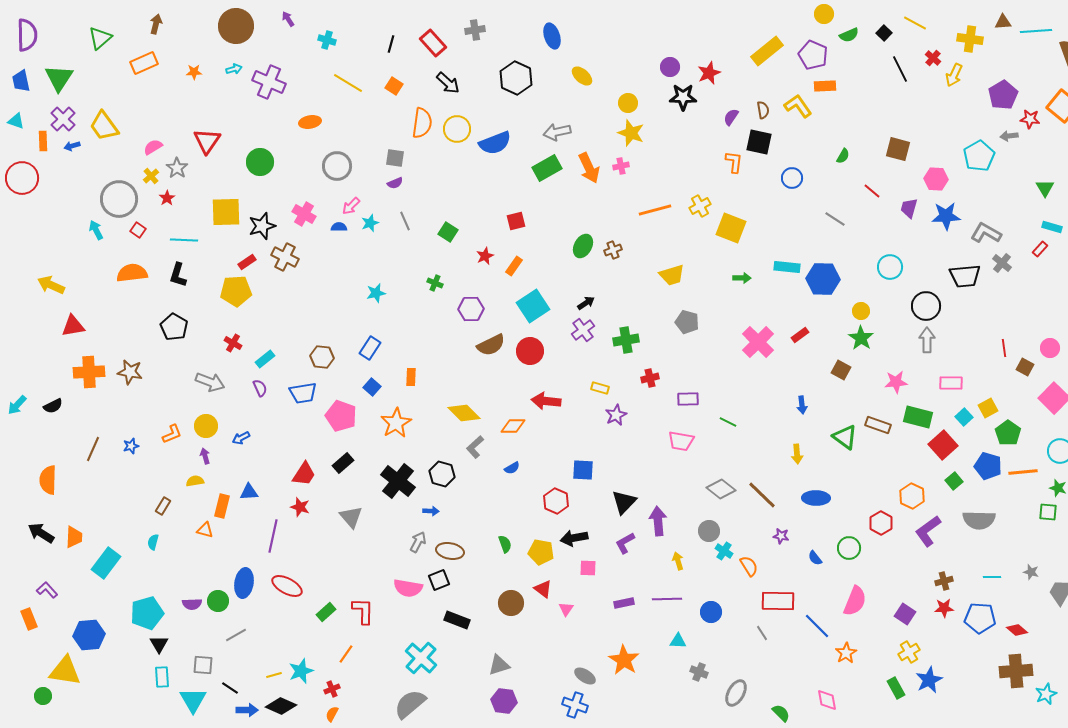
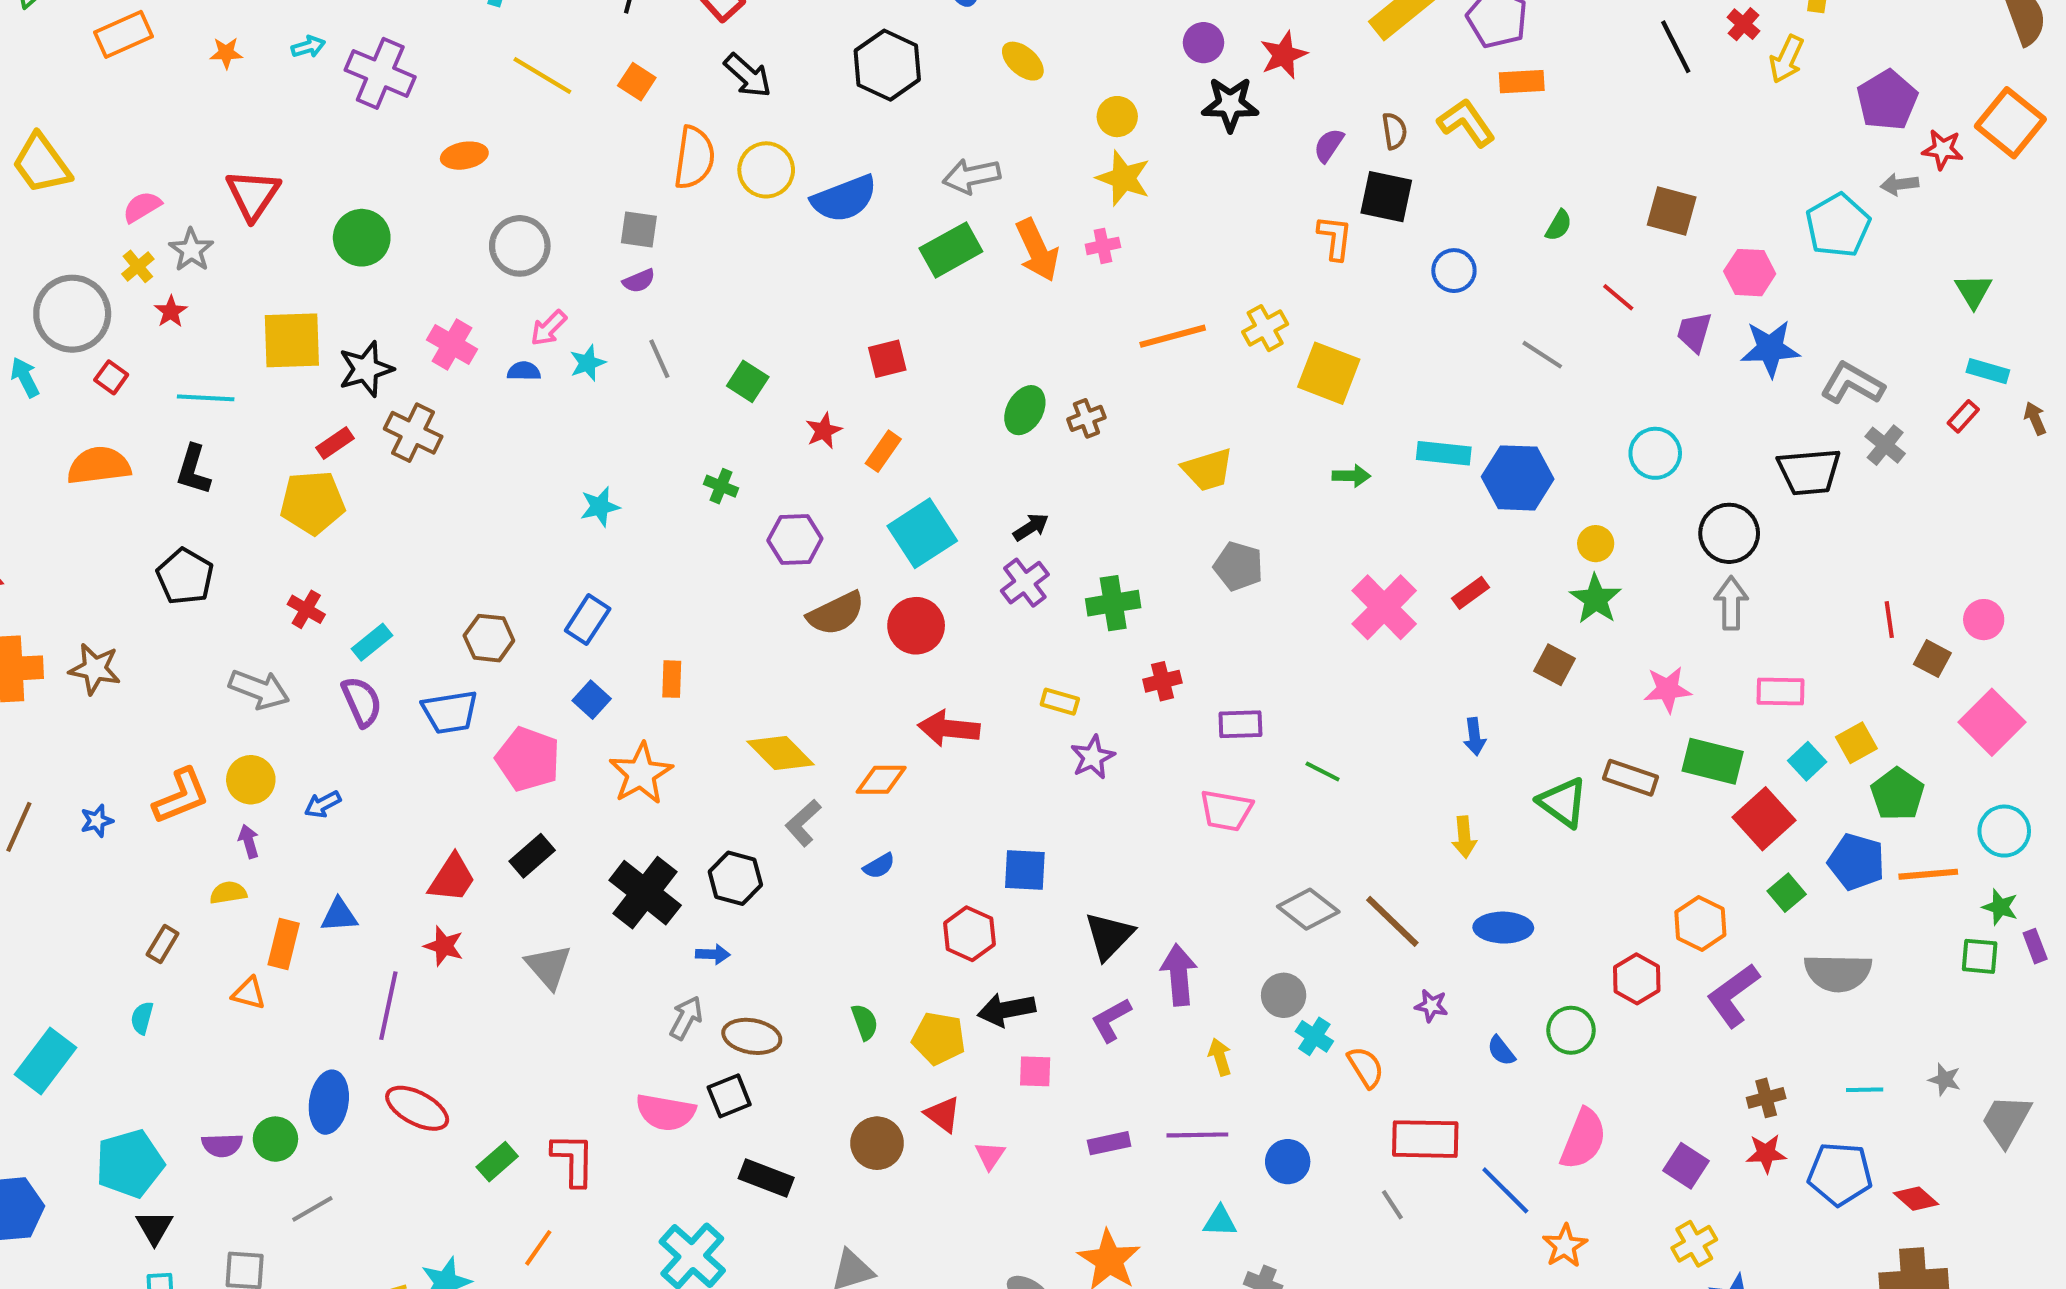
purple semicircle: (260, 388) -> (362, 702), size x1.4
orange L-shape: (172, 434) -> (181, 796), size x1.4

